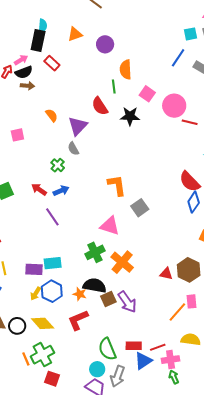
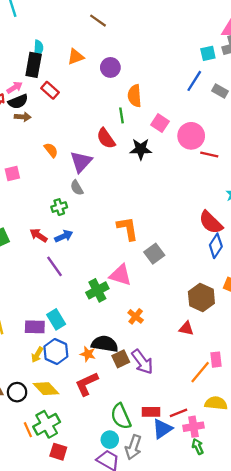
green cross: (58, 165) -> (59, 207), turned 32
green cross: (95, 252) -> (97, 290), moved
orange cross: (122, 262) -> (136, 316), size x0.6
cyan rectangle: (53, 263) -> (56, 319), turned 66
brown hexagon: (189, 270) -> (201, 297), moved

